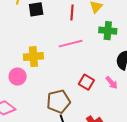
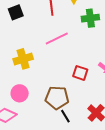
pink circle: (18, 77) -> (20, 93), moved
brown pentagon: (58, 101) -> (57, 98), turned 30

